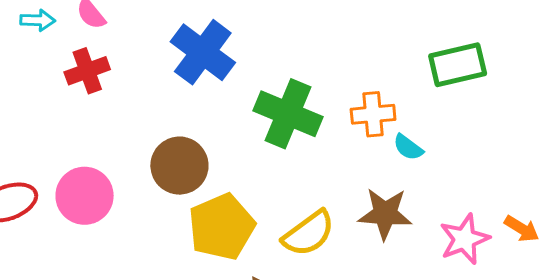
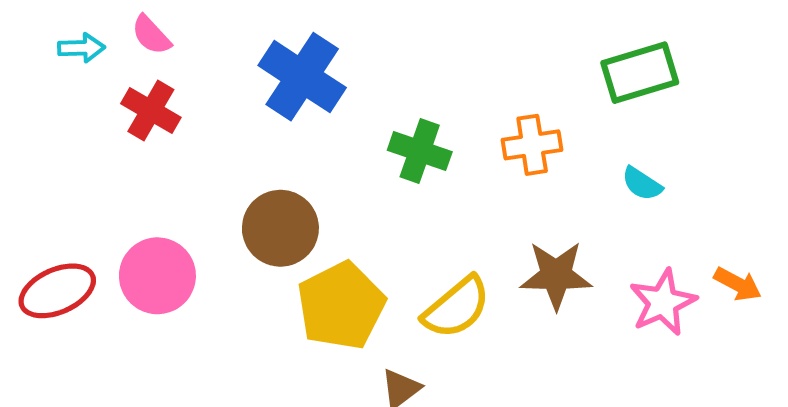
red cross: (87, 71) -> (151, 110), turned -36
green cross: (288, 114) -> (420, 151), size x0.7
cyan semicircle: (408, 147) -> (642, 184), moved

